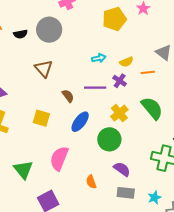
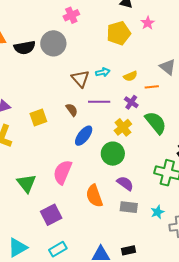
black semicircle: (20, 34) -> (25, 48), size x1.5
brown triangle: (44, 69) -> (80, 79), moved
purple cross: (120, 81) -> (131, 102), moved
yellow square: (41, 118) -> (38, 117), moved, turned -36
orange semicircle: (91, 182) -> (94, 196), size x1.6

